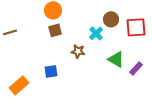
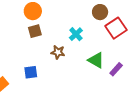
brown circle: (111, 19) -> (100, 12), moved
red square: (136, 27) -> (116, 28), turned -30

